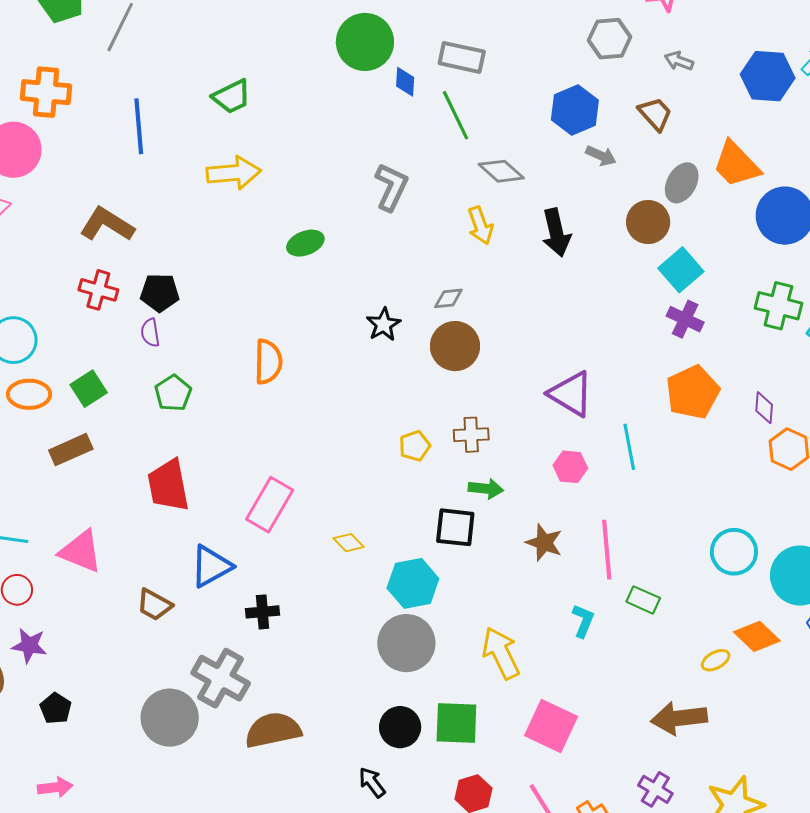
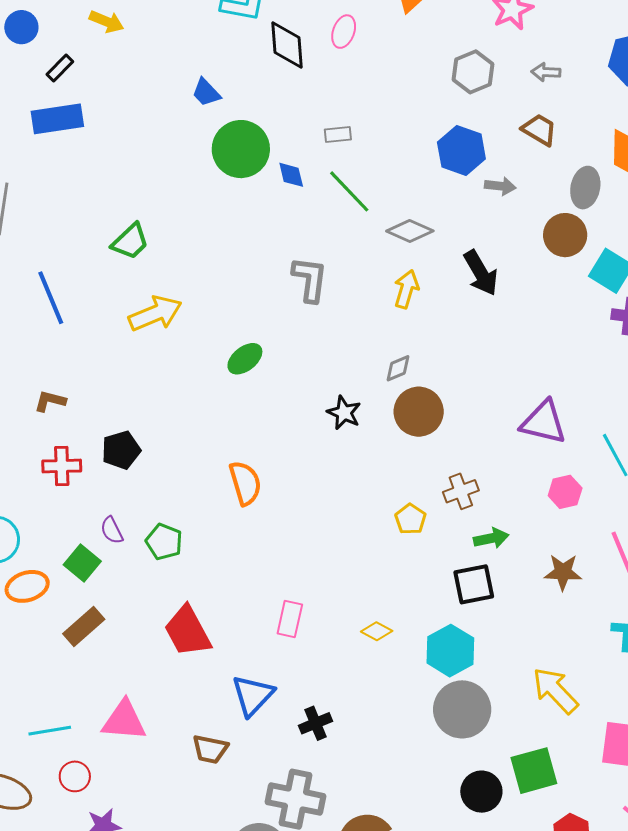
gray rectangle: (462, 57) -> (338, 135), size x0.6
brown L-shape: (107, 224) -> (50, 401), size x0.6
yellow arrow: (480, 226) -> (406, 289), turned -126
purple semicircle: (150, 333) -> (112, 530), moved
pink rectangle: (270, 505) -> (290, 619), size x0.7

